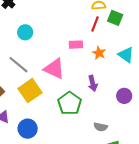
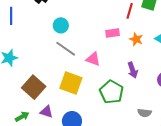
gray line: (19, 65) -> (66, 49), moved
pink triangle: (54, 69) -> (93, 59), size x0.7
yellow square: (30, 91) -> (71, 83), turned -30

